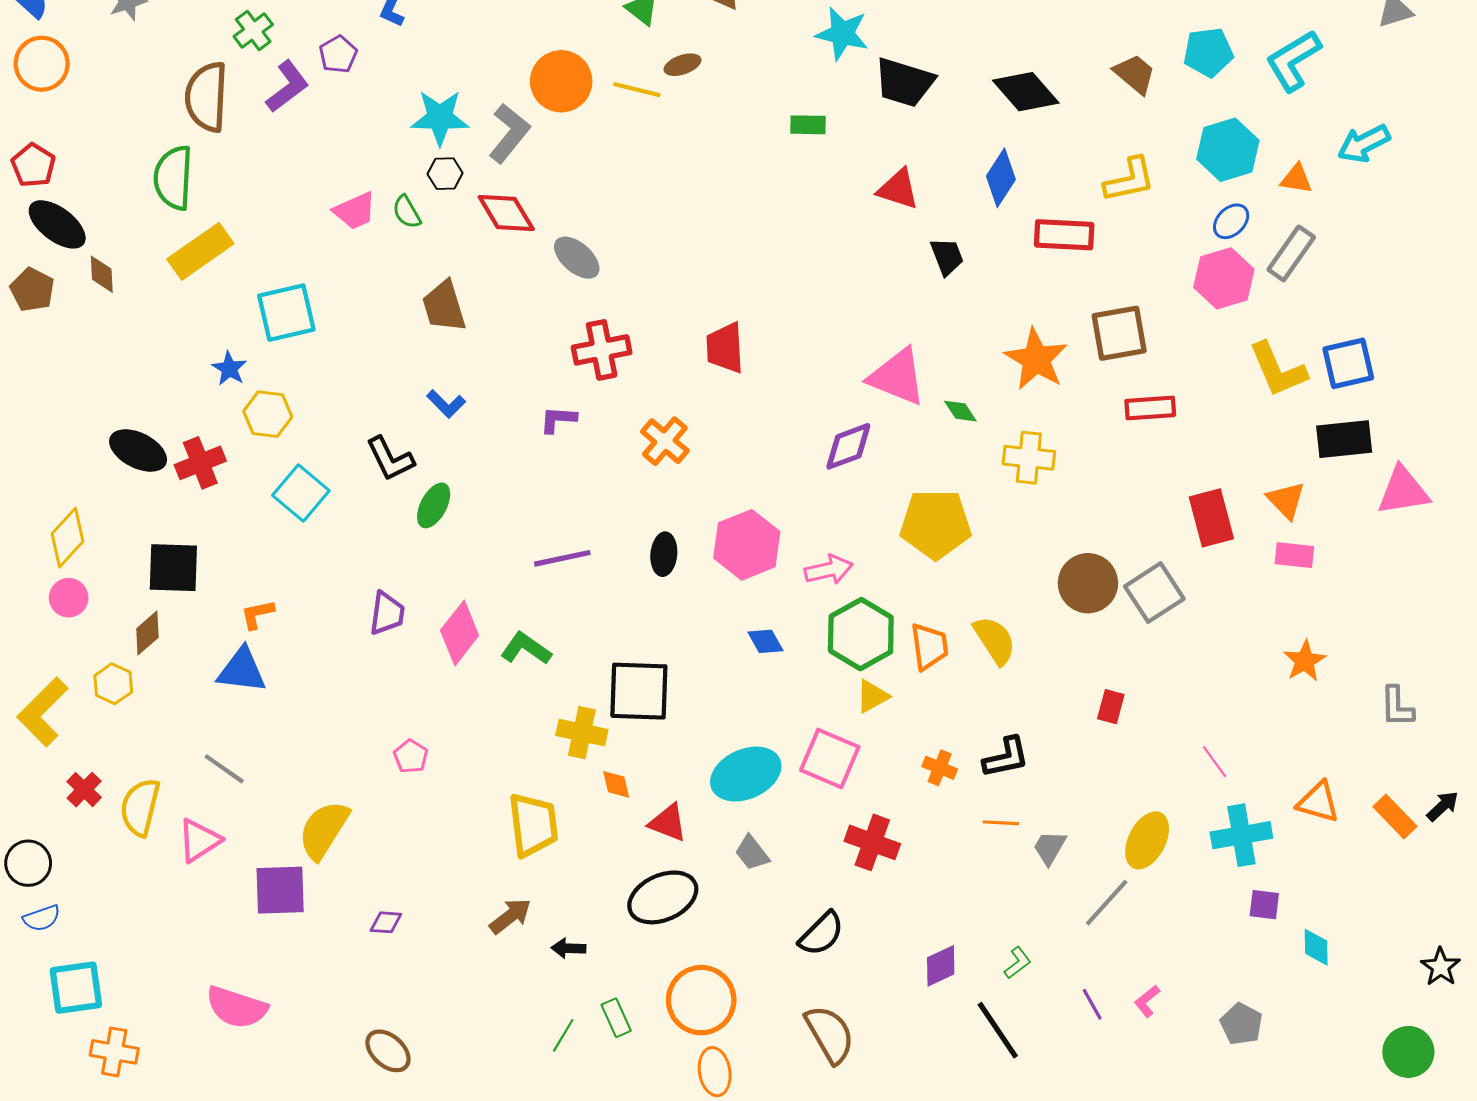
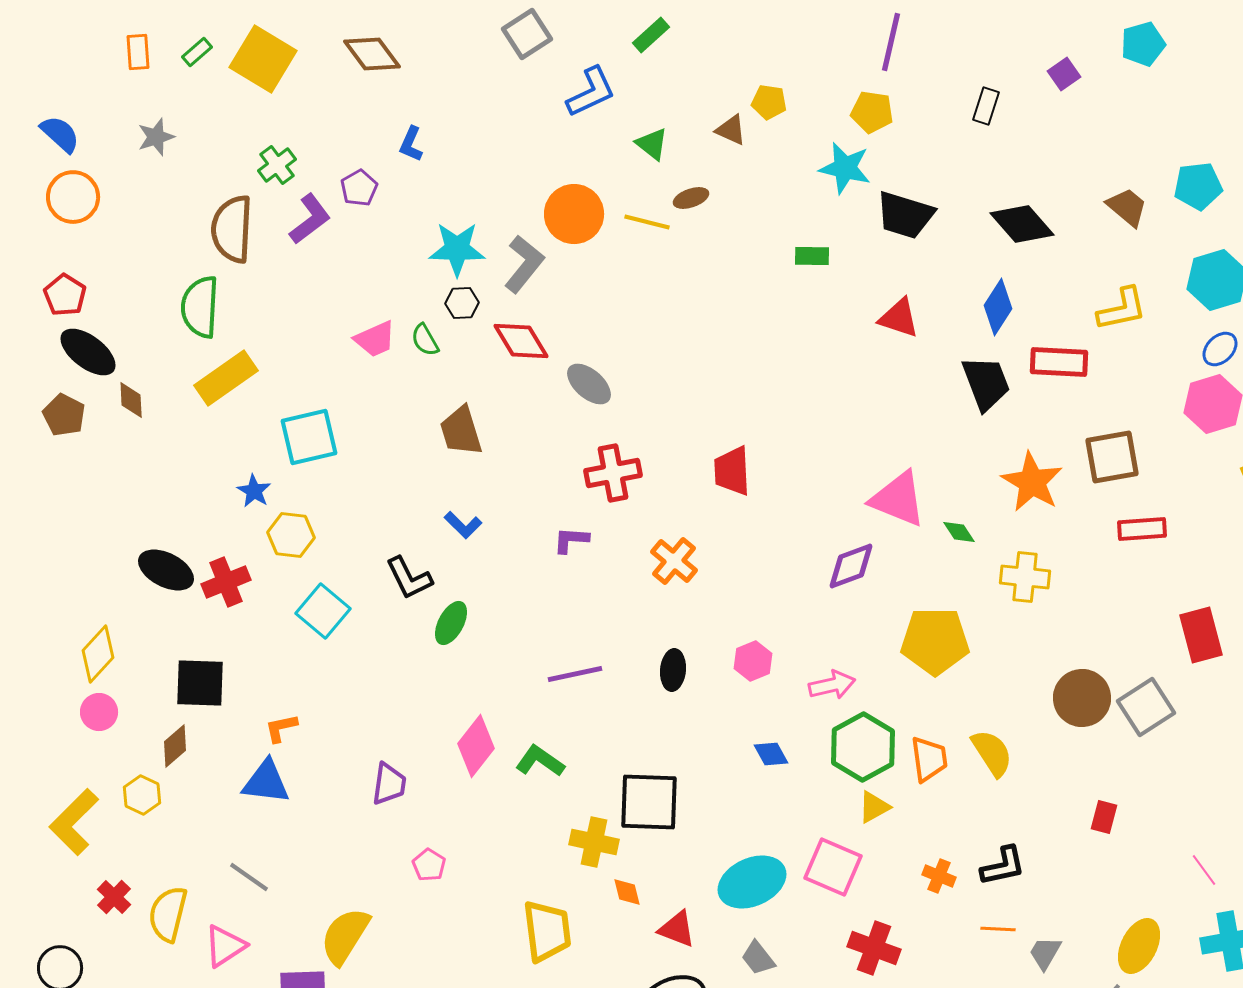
black trapezoid: (947, 257) -> (986, 383), moved, size x1.5
pink hexagon: (747, 545) -> (753, 661), size x0.6
purple trapezoid: (387, 613) -> (389, 784), moved

